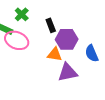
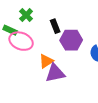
orange triangle: (55, 54) -> (46, 61), moved, turned -42
purple triangle: (68, 72) -> (55, 73), moved

